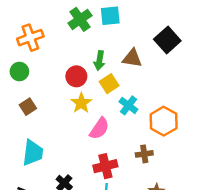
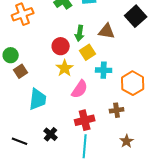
green circle: (19, 72) -> (11, 55), moved
cyan cross: (128, 105) -> (104, 70), turned -35
cyan trapezoid: (33, 153) -> (38, 99), moved

